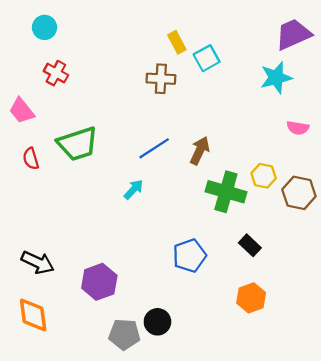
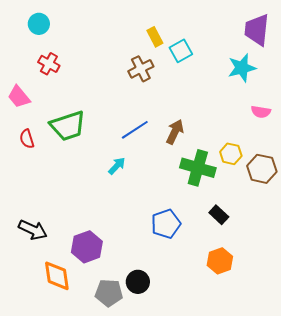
purple trapezoid: (293, 34) -> (257, 30), turned -60
brown cross: (161, 79) -> (141, 69), turned -30
orange diamond: (33, 315) -> (57, 276), moved

